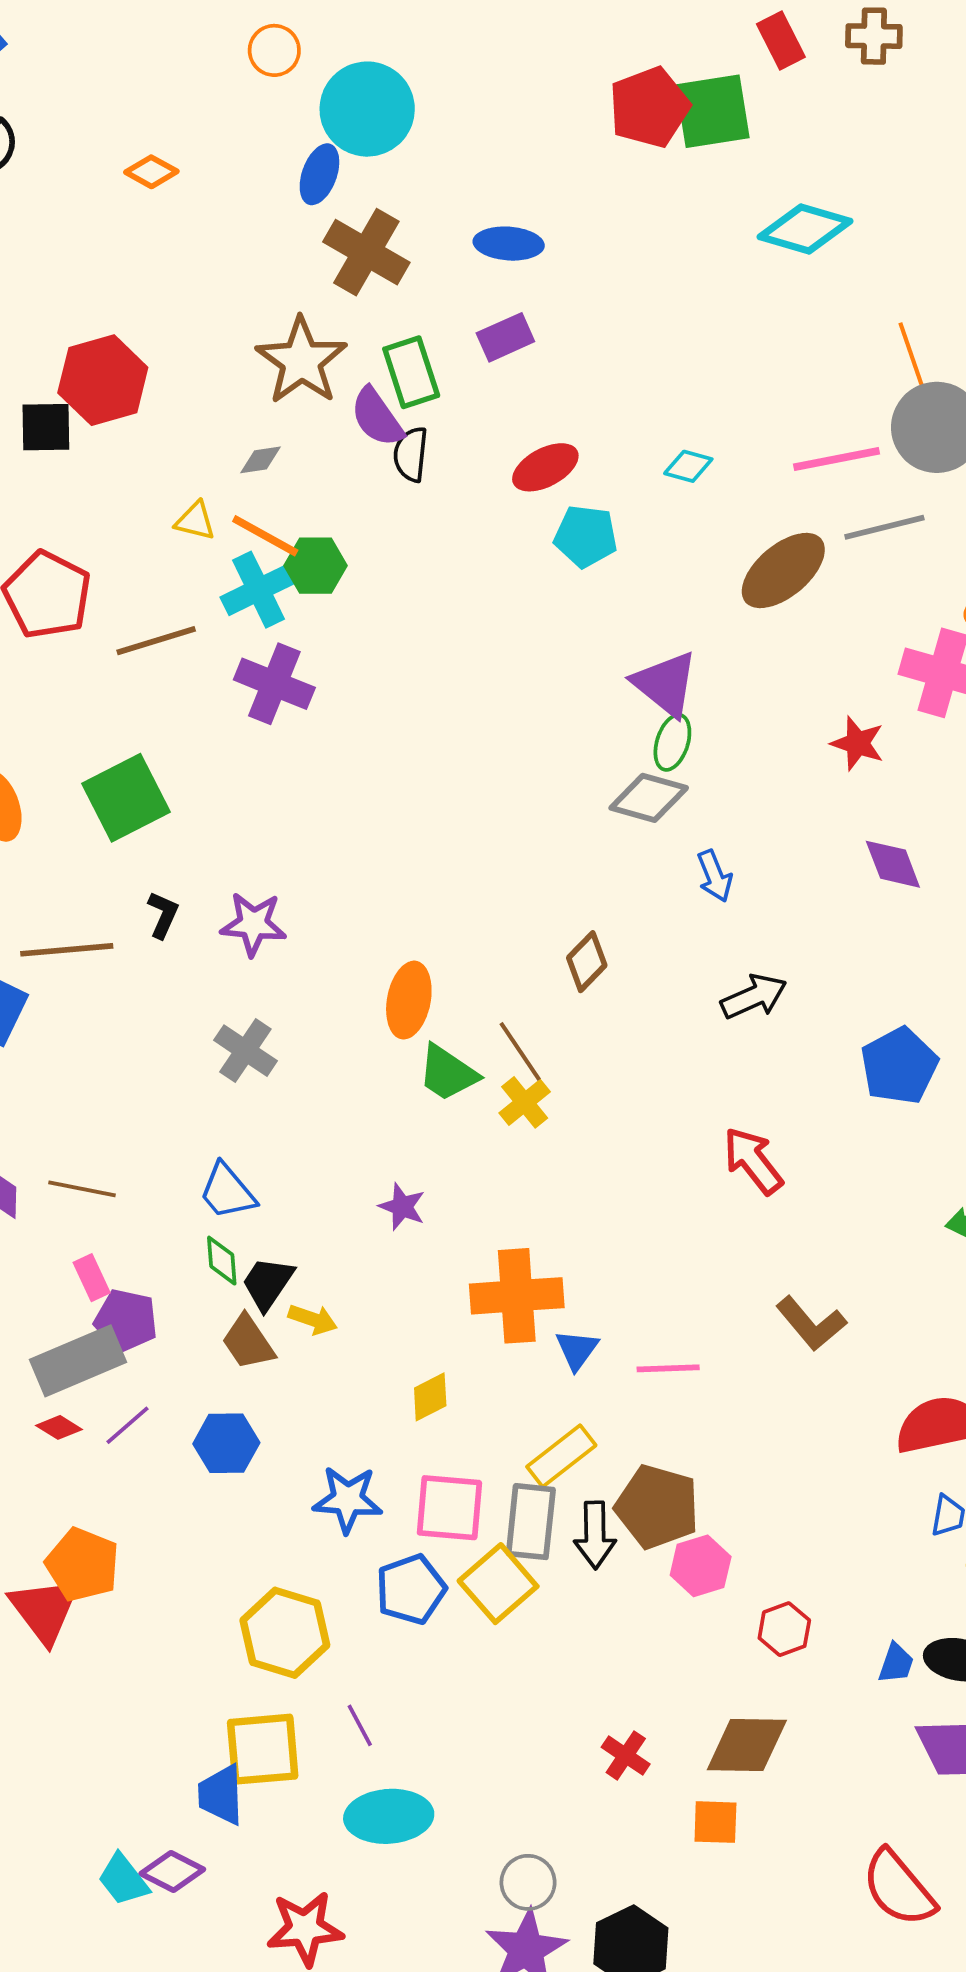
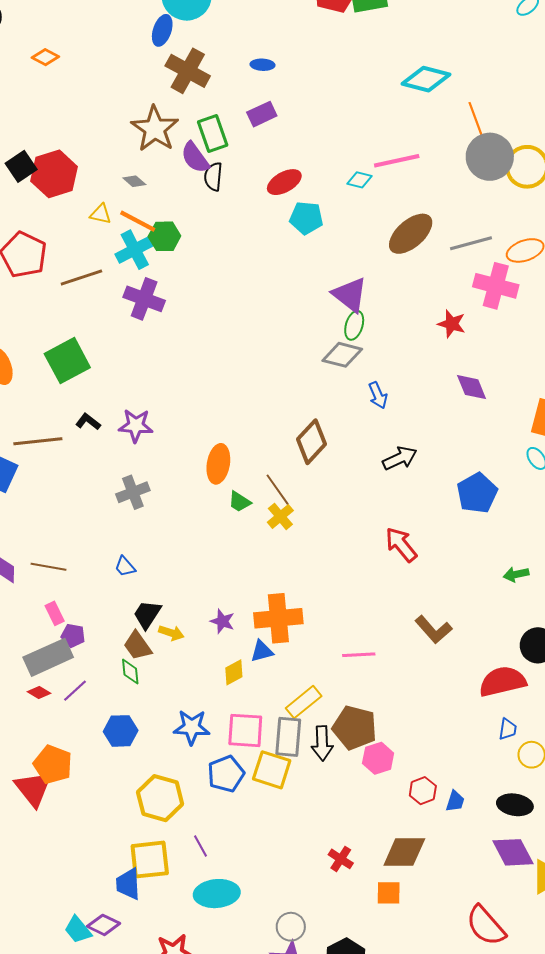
orange diamond: (151, 172) -> (45, 57), moved
cyan diamond: (805, 229) -> (426, 79), moved
blue ellipse: (509, 244) -> (262, 65), size x0.7
red hexagon: (103, 380) -> (54, 174), moved
black square: (46, 427) -> (21, 166), turned -32
pink line: (837, 459) -> (397, 161), moved
gray diamond: (260, 460) -> (134, 181), turned 50
gray line: (884, 527) -> (471, 243), moved
black L-shape: (163, 915) -> (88, 422), turned -75
brown diamond: (587, 962) -> (311, 442), size x1.4
gray cross: (245, 1051) -> (133, 492), turned 36
green trapezoid: (448, 1073) -> (240, 502), size x0.7
blue trapezoid: (227, 1191) -> (125, 567), size x0.7
purple star: (402, 1207) -> (222, 621), moved
green diamond: (222, 1261) -> (130, 672), moved
purple pentagon: (126, 1320) -> (73, 636), size x0.7
blue triangle: (577, 1350) -> (262, 651), moved, turned 40
blue hexagon: (226, 1443) -> (121, 731), moved
yellow square: (498, 1584) -> (272, 770), turned -30
blue trapezoid: (896, 1663) -> (455, 801), moved

